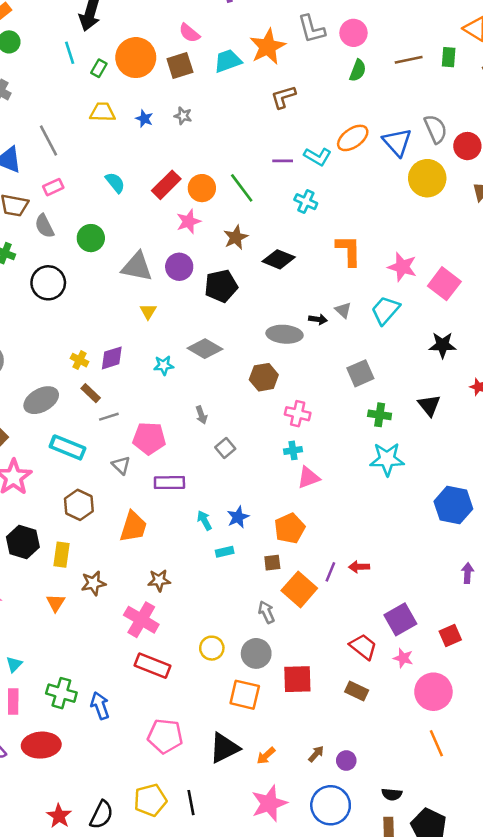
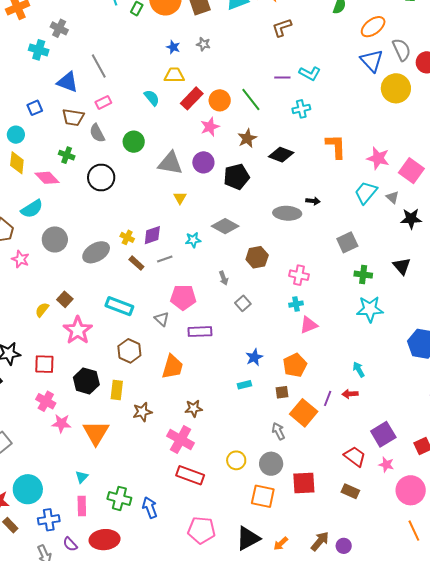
yellow trapezoid: (103, 112) -> (174, 75), moved
orange ellipse: (353, 138) -> (373, 27), moved
cyan cross: (306, 202) -> (301, 109), turned -36
gray triangle: (343, 310) -> (392, 197), moved
brown hexagon: (264, 377) -> (257, 257), moved
gray ellipse: (41, 400) -> (96, 252), moved
gray line: (109, 417) -> (165, 259), moved
cyan arrow: (204, 520) -> (359, 369), moved
orange triangle: (56, 603) -> (96, 433), moved, size x1.8
brown arrow: (316, 754) -> (320, 541), size x1.5

